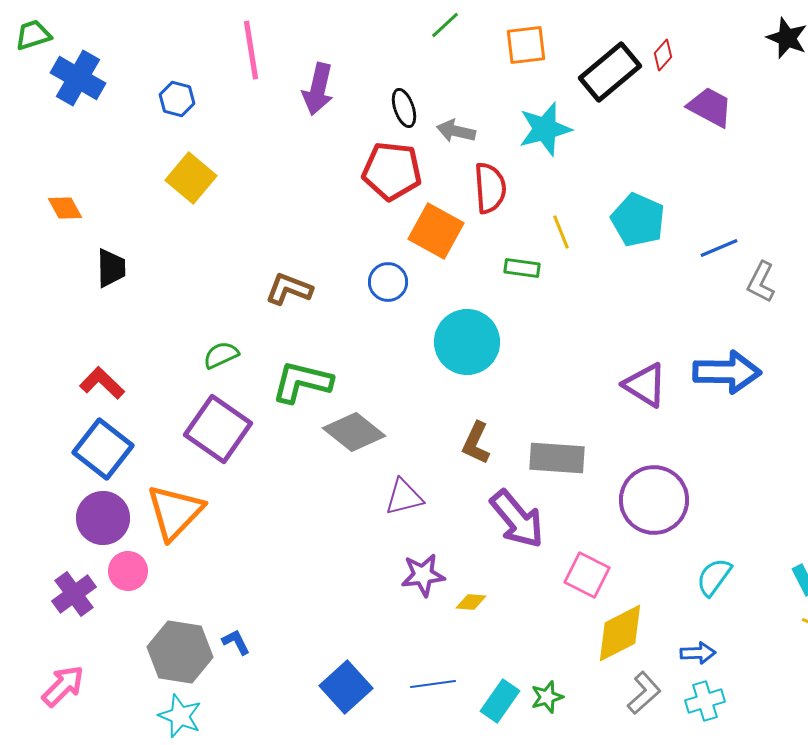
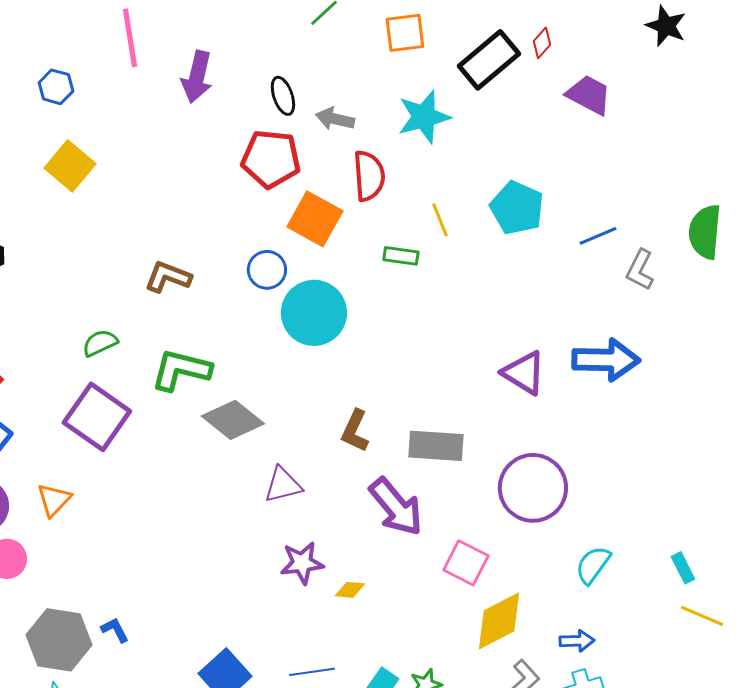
cyan circle: (467, 342) -> (314, 313), moved
orange triangle: (175, 512) -> (54, 500), size x0.6

